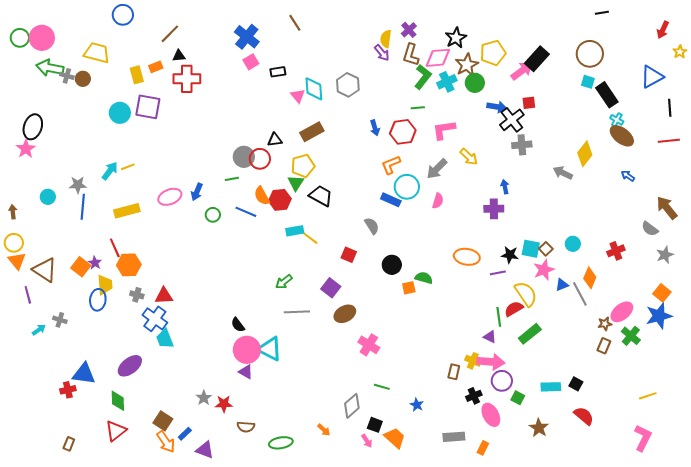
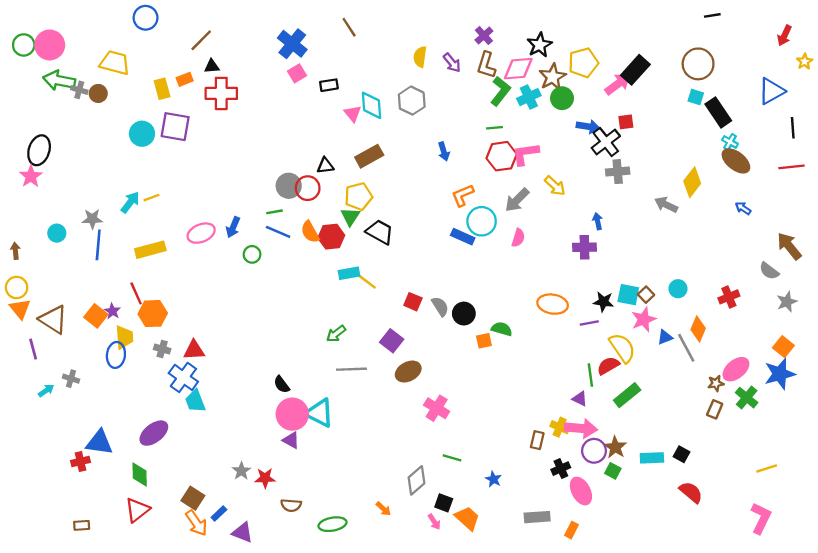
yellow semicircle: (386, 39) -> (420, 57), moved
red hexagon: (403, 132) -> (502, 156), moved
blue line: (246, 212) -> (278, 232), moved
gray semicircle: (372, 226) -> (440, 306), moved
brown star: (539, 428) -> (615, 447), moved
brown rectangle: (69, 444) -> (82, 525), turned 64

